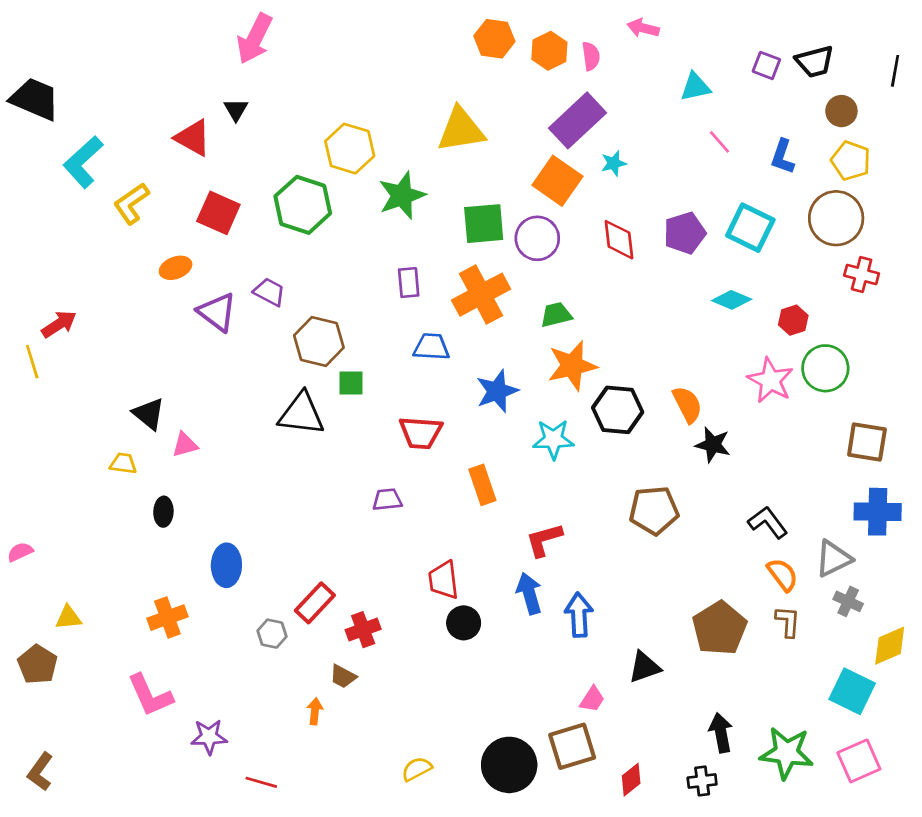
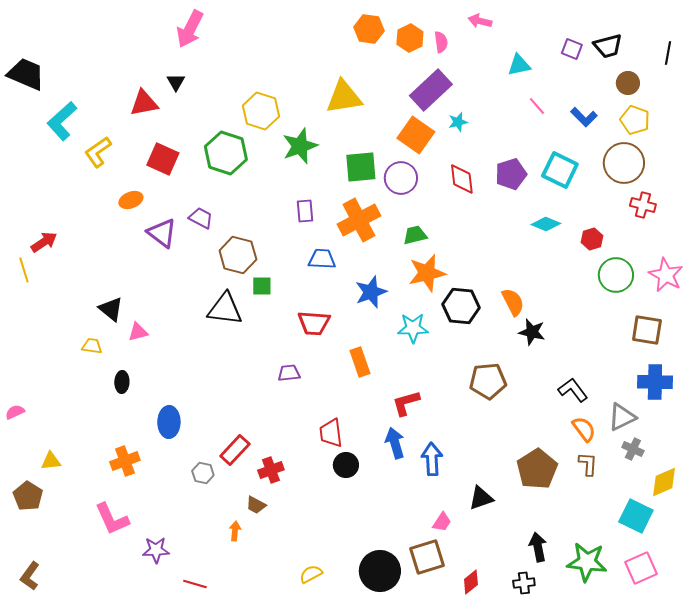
red triangle: (193, 138) -> (144, 103), turned -40
blue L-shape: (782, 157) -> (584, 117), turned -64
pink star: (770, 380) -> (666, 275), moved

